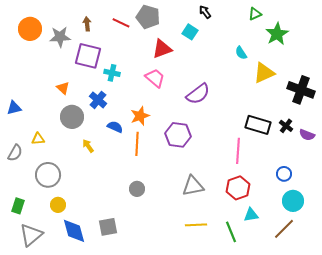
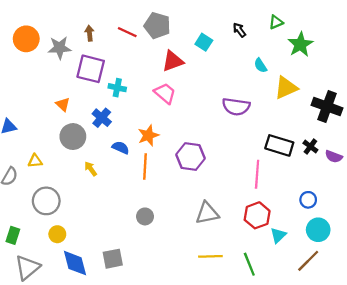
black arrow: (205, 12) -> (239, 30), moved
purple semicircle: (198, 94) -> (236, 107), moved, turned 45
cyan triangle: (251, 215) -> (278, 235), moved, turned -35

